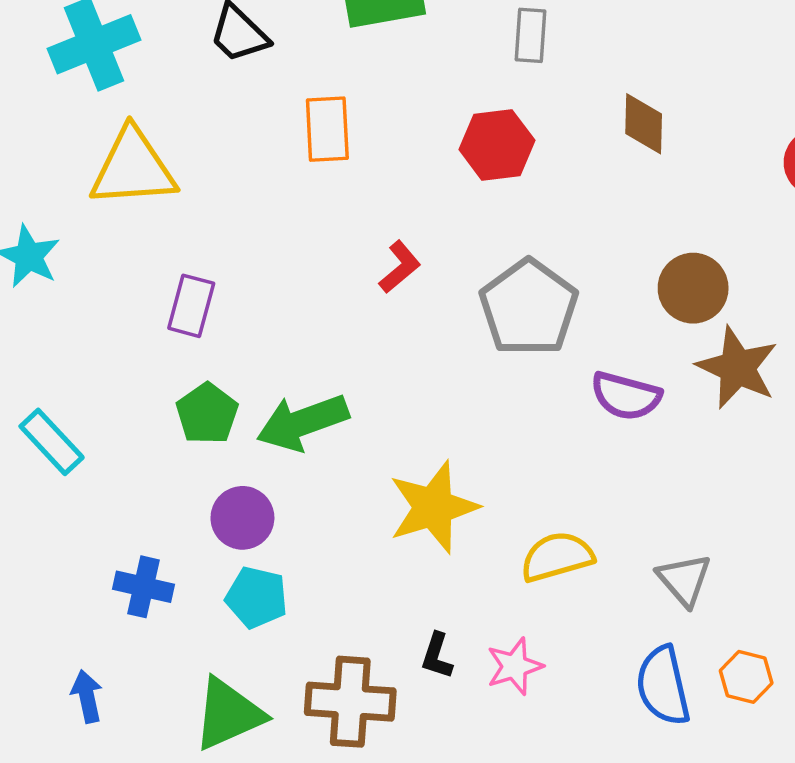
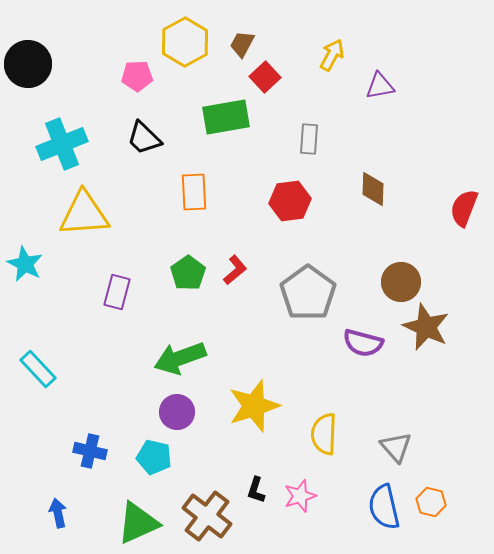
green pentagon: (207, 414) -> (188, 273), moved
purple circle: (242, 518) -> (177, 412), moved
yellow semicircle: (557, 557) -> (324, 434), turned -72
brown cross: (350, 702) -> (207, 516), turned 33

